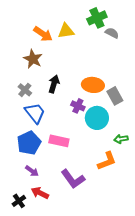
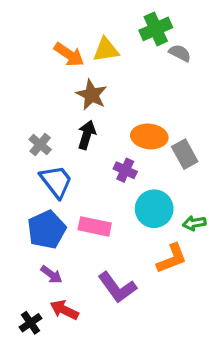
brown star: (33, 59) -> (92, 95), moved
cyan circle: (97, 118) -> (154, 209), moved

